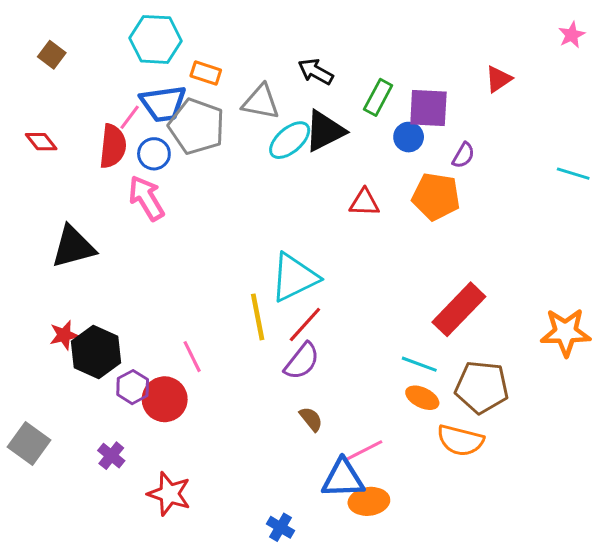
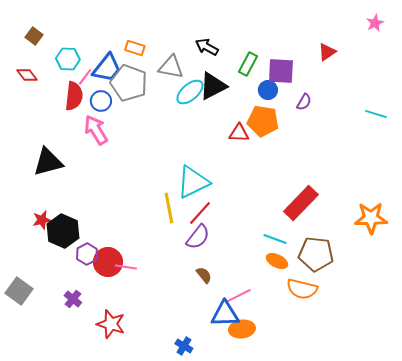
cyan hexagon: (155, 39) -> (68, 59), moved, size x0.7
blue trapezoid: (163, 103) -> (107, 68), turned -44
red diamond: (41, 142) -> (27, 75), moved
orange pentagon: (436, 196) -> (263, 121), moved
pink line: (192, 357) -> (126, 267), moved, turned -55

